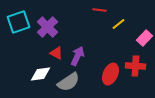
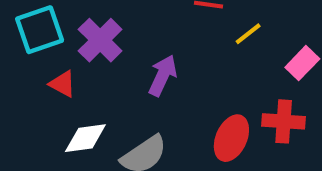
red triangle: (56, 53) -> (63, 84), moved
purple arrow: (77, 56) -> (163, 76), moved

